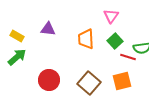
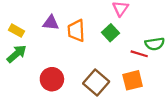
orange trapezoid: (86, 39) -> (76, 31), moved
green square: (115, 41) -> (110, 33), moved

